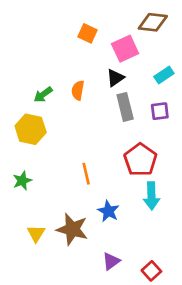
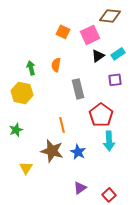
orange square: (88, 33) -> (63, 32), moved
black triangle: (115, 78) -> (98, 56), moved
green arrow: (43, 94) -> (31, 68), turned 112
gray rectangle: (125, 107) -> (78, 89), moved
brown star: (72, 229) -> (52, 151), moved

